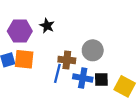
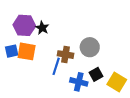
black star: (47, 26) -> (42, 28), moved
blue cross: (83, 78) -> (79, 82), moved
black square: (101, 80) -> (96, 74), turned -32

